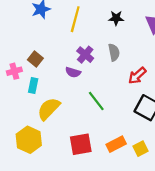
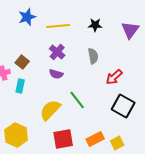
yellow line: (75, 19) -> (58, 26), turned 70
purple cross: (85, 55) -> (57, 52), moved
yellow semicircle: (49, 109) -> (50, 110), moved

